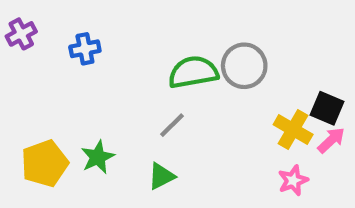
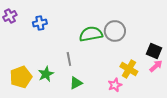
gray line: (172, 125) -> (69, 59), moved, turned -56
yellow cross: (293, 129) -> (129, 69), moved
pink star: (293, 180) -> (115, 85), moved

